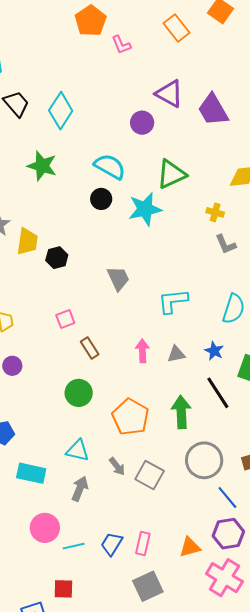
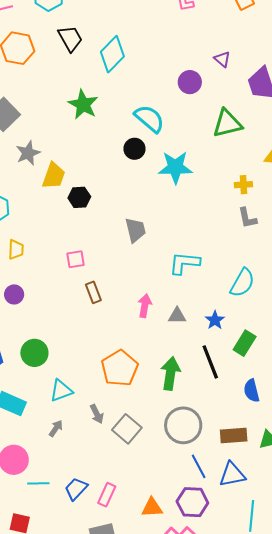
purple triangle: (169, 94) -> (222, 59), size x0.6
green triangle: (171, 174) -> (227, 124), moved
yellow cross: (215, 212) -> (243, 185), turned -30
green circle: (79, 393) -> (34, 353), moved
cyan triangle: (78, 451) -> (61, 391), turned -45
gray arrow: (80, 489) -> (56, 428), size x0.7

